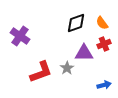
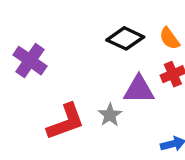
black diamond: (76, 23) -> (125, 38), turned 45

